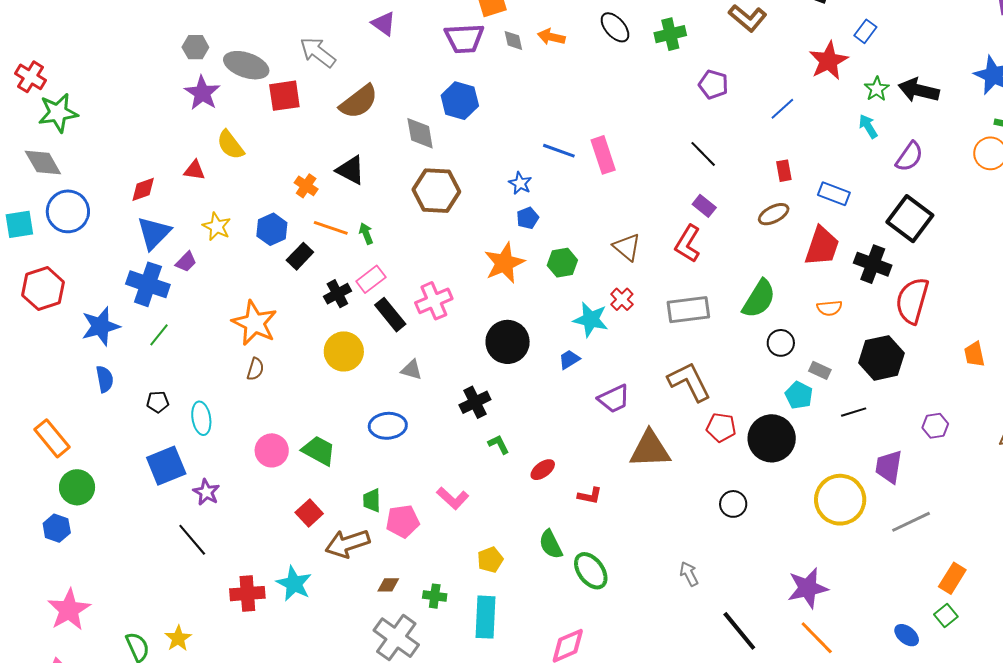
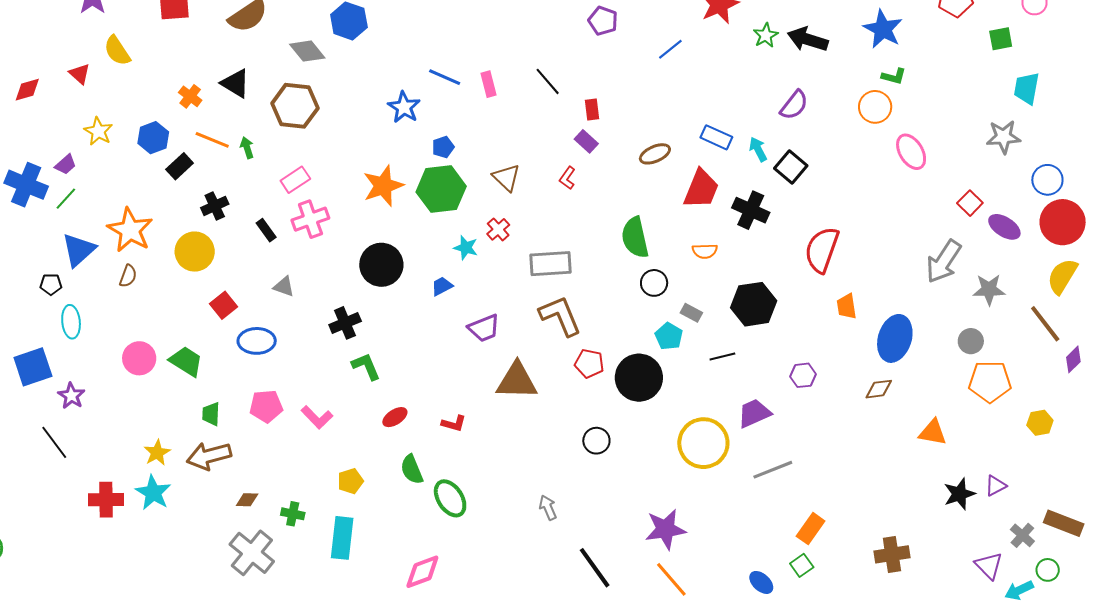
cyan arrow: (868, 126) -> (758, 149), moved
gray diamond: (420, 133) -> (307, 51), turned -33
black line: (703, 154) -> (548, 81), moved
pink rectangle: (603, 155) -> (489, 84), size x0.7
red triangle: (194, 170) -> (80, 74), turned 30
red rectangle: (784, 171) -> (592, 109), moved
blue star: (520, 183) -> (404, 107), size x1.4
brown hexagon: (436, 191) -> (295, 106), moved
blue pentagon: (528, 218) -> (443, 147), moved
black square: (910, 219) -> (791, 167), size x0.7
blue triangle: (154, 233) -> (79, 250), moved
red L-shape: (688, 244) -> (567, 178), size x0.6
green hexagon: (562, 263) -> (441, 189), size x1.6
pink rectangle: (371, 279) -> (295, 180), moved
green semicircle: (759, 299) -> (635, 238), turned 132
red semicircle: (912, 301) -> (822, 250), moved
gray rectangle: (688, 310) -> (550, 264), moved
black rectangle: (390, 315) -> (266, 230), size x0.7
cyan star: (591, 320) -> (466, 248), size x0.7
green line: (159, 335) -> (66, 199), moved
yellow circle: (344, 351) -> (195, 252), moved
black pentagon: (158, 402) -> (51, 284), moved
green L-shape: (499, 444) -> (366, 366), size x1.4
purple trapezoid: (889, 467) -> (754, 413), turned 54
red ellipse: (543, 470) -> (395, 417), moved
green trapezoid: (372, 500) -> (211, 414), moved
red square: (309, 513) -> (223, 305), moved
pink pentagon: (403, 521) -> (266, 406), moved
yellow star: (178, 638) -> (157, 453), moved

